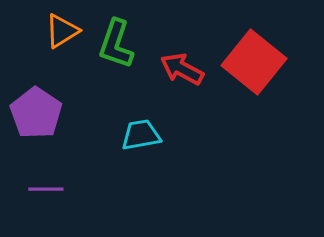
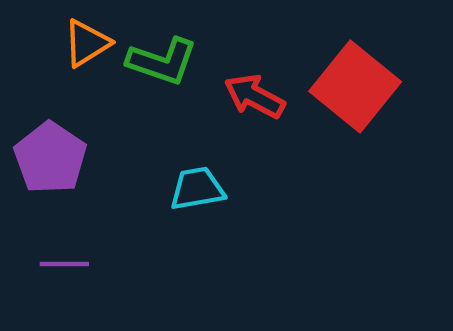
green L-shape: (116, 44) -> (162, 61), turned -90

